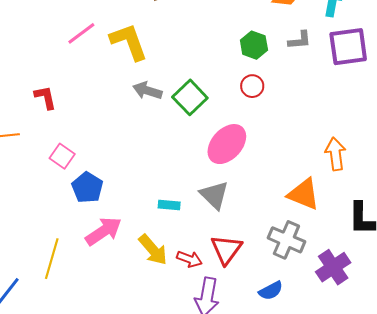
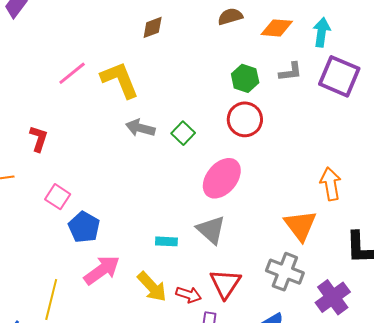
purple square: (348, 47) -> (339, 76), turned 33
red circle: (252, 86) -> (245, 119), size x1.5
red L-shape: (45, 97) -> (39, 139), turned 32
green square: (190, 97) -> (183, 133), size x0.7
orange triangle: (304, 194) -> (300, 225), turned 33

